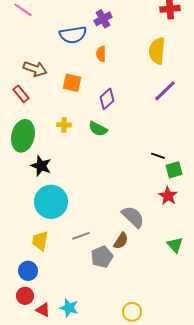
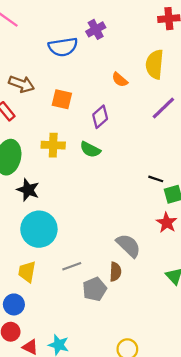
orange semicircle: (101, 54) -> (120, 80), moved, turned -49
yellow cross: (64, 125) -> (53, 145), size x1.5
brown semicircle: (121, 241) -> (115, 272), turned -30

